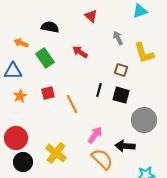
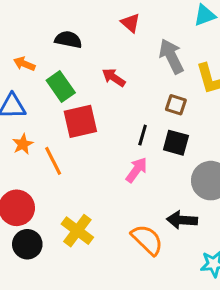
gray arrow: (118, 38) -> (171, 56), size x1.6
red square: (48, 93) -> (80, 121), moved, size x1.6
orange line: (72, 104) -> (53, 161), moved
pink arrow: (95, 135) -> (136, 170), moved

